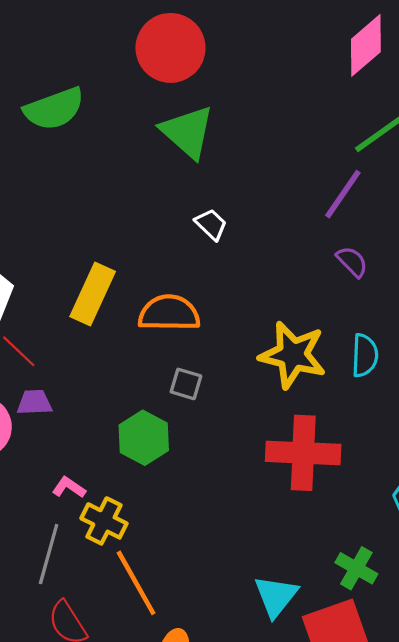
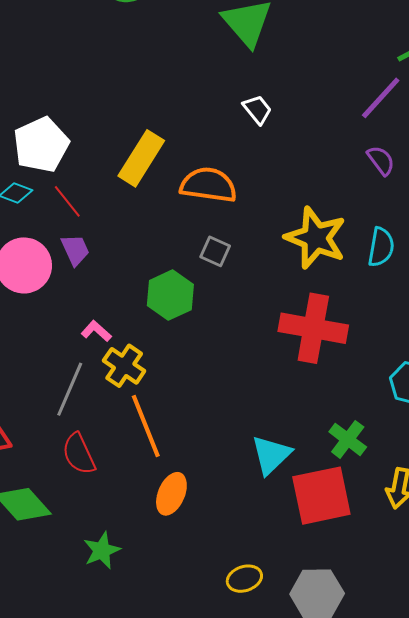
purple trapezoid: (34, 402) -> (75, 250), turned 60

